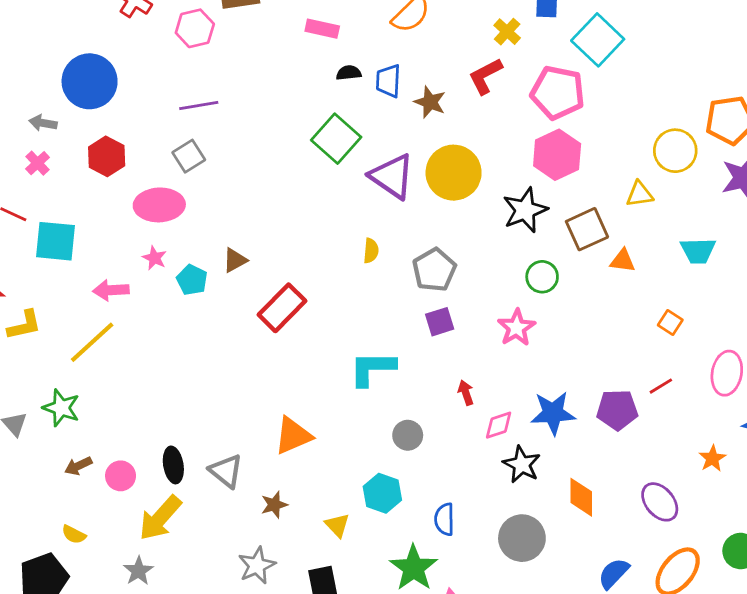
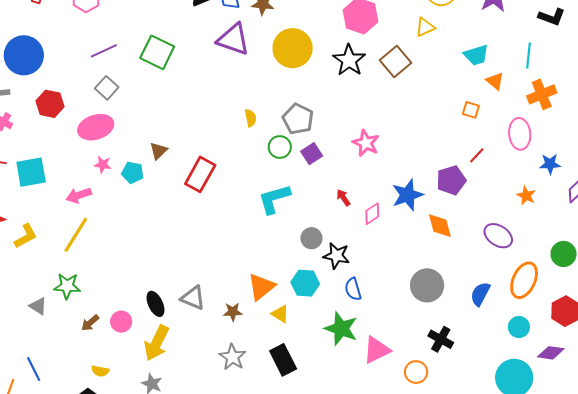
green square: (336, 139) -> (157, 52), moved
purple triangle: (392, 176) -> (233, 39), moved
orange triangle: (623, 261) -> (495, 81), moved, turned 48
green circle: (542, 277) -> (280, 147), moved
orange triangle: (293, 436) -> (261, 287), moved
black star: (522, 464) -> (336, 256), moved
orange diamond: (581, 497) -> (440, 226), moved
brown star: (274, 505) -> (233, 312), turned 30
gray circle: (522, 538) -> (427, 285), moved

